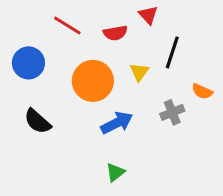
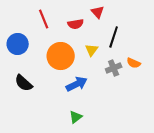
red line: (67, 25) -> (44, 19), turned 36
gray cross: (172, 112) -> (114, 68), moved

